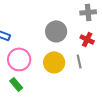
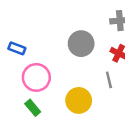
yellow circle: (54, 62) -> (79, 100), moved

